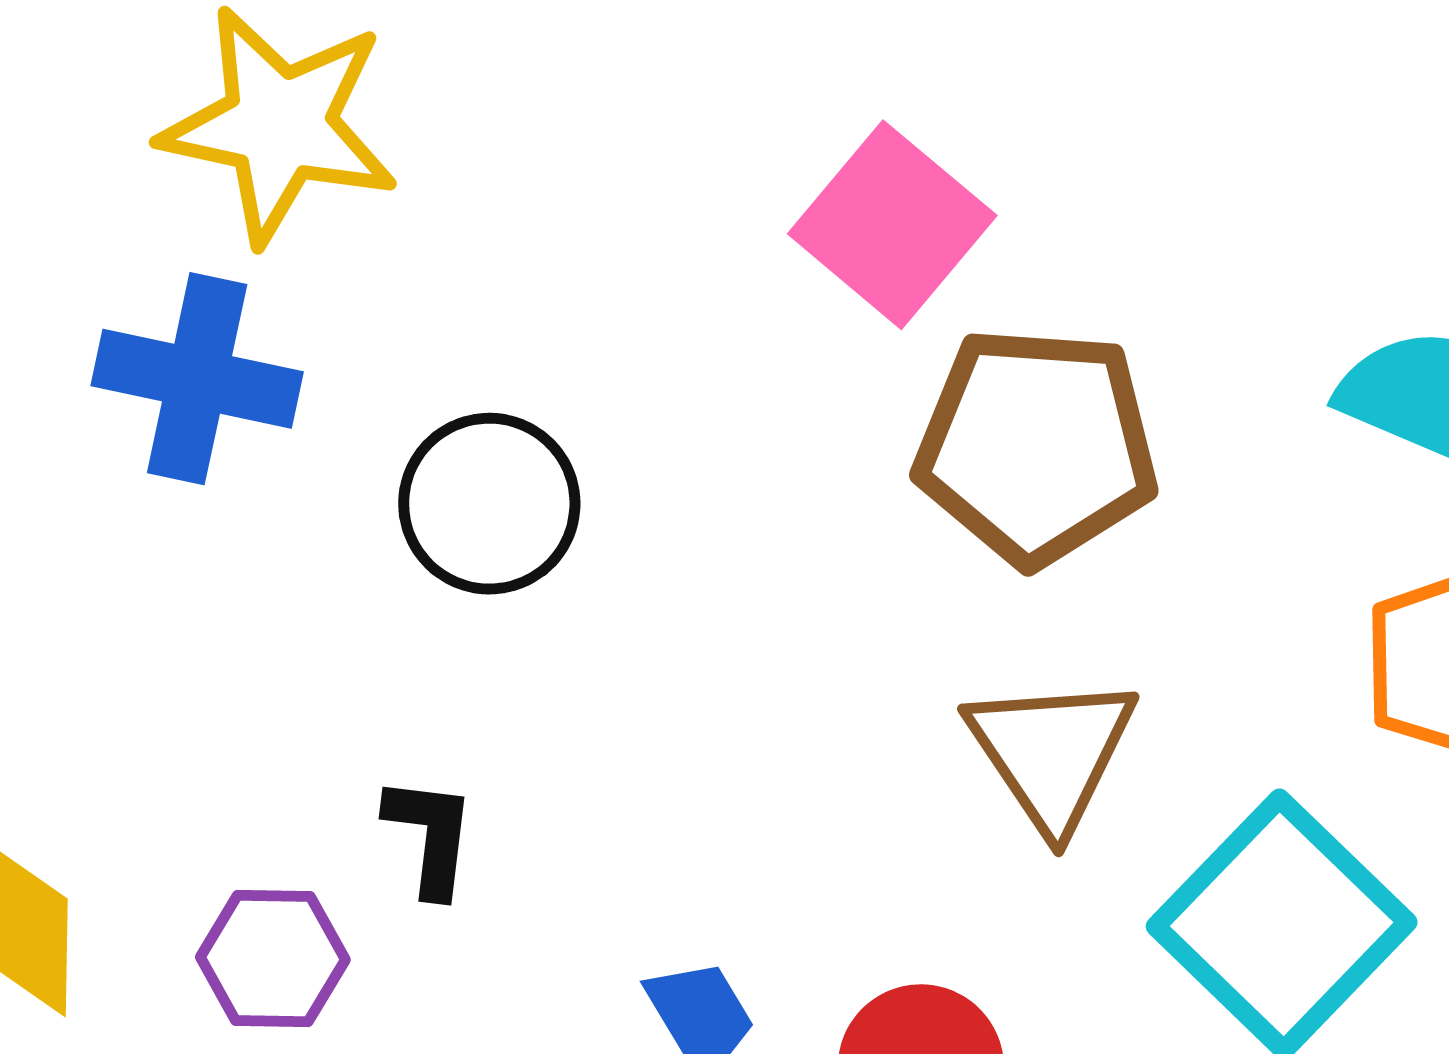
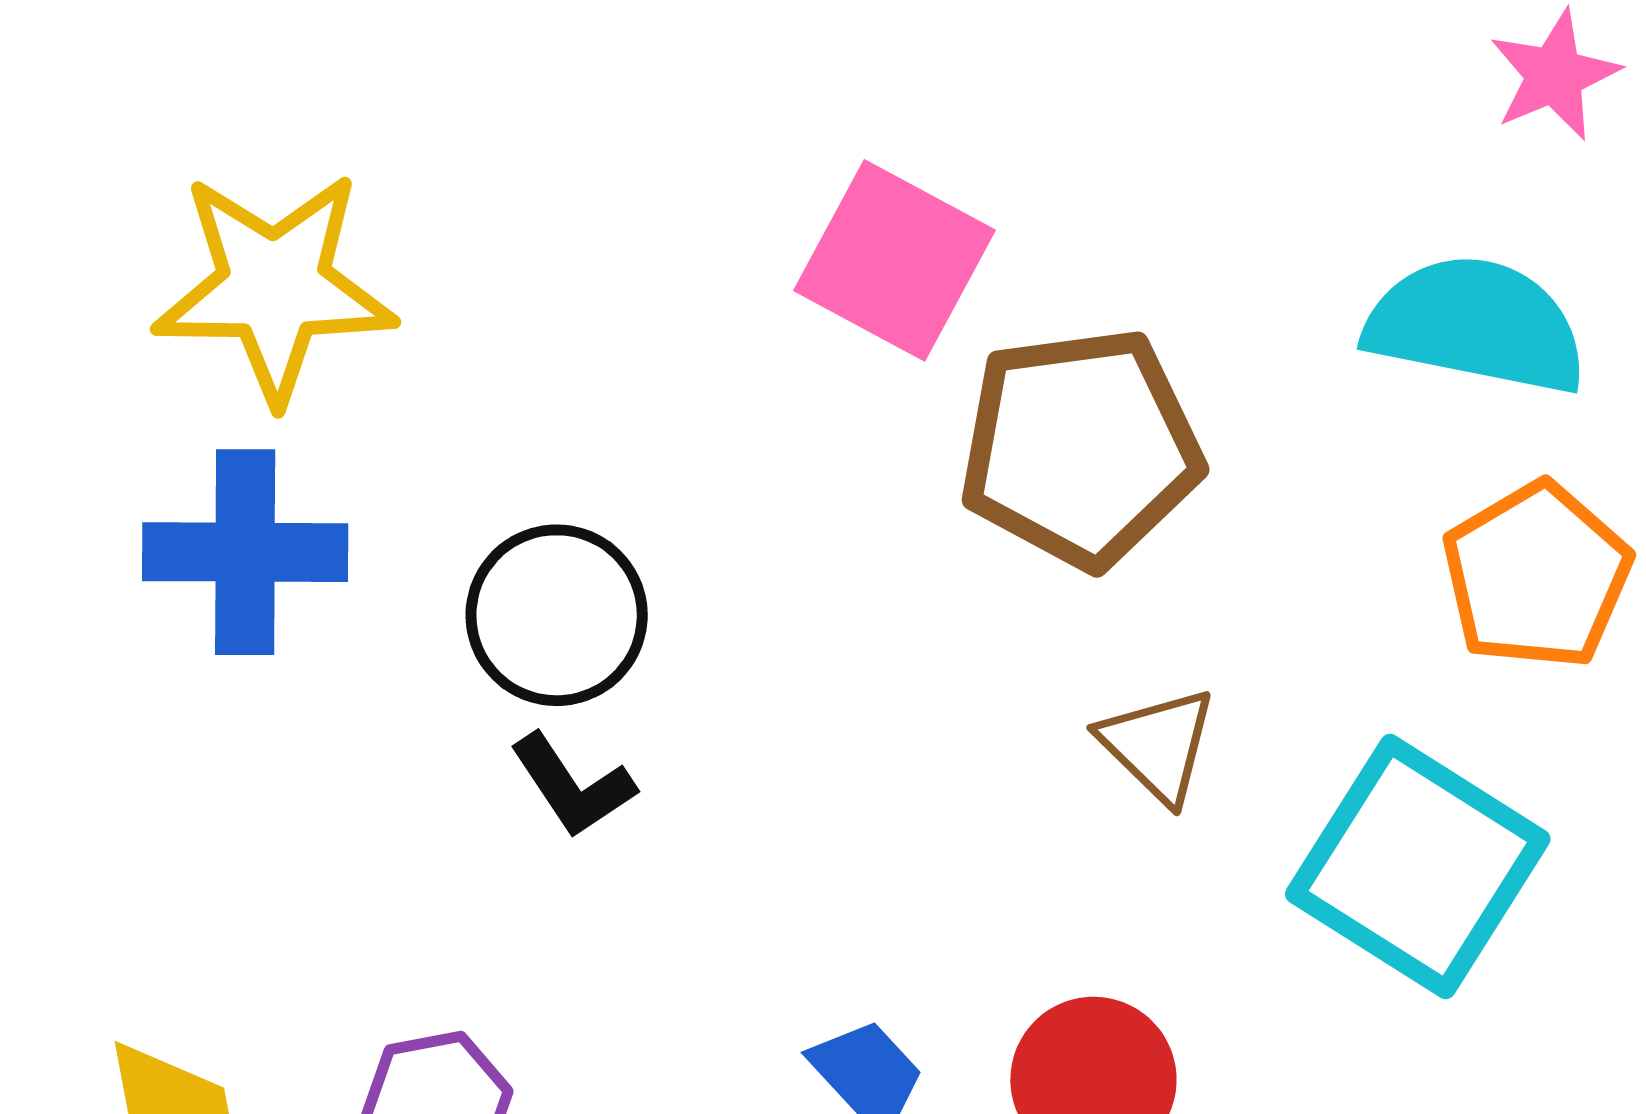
brown triangle: (1052, 753) -> (1158, 745), size x0.7
black L-shape: (430, 836) -> (573, 786), moved, turned 151

